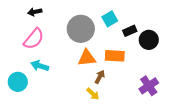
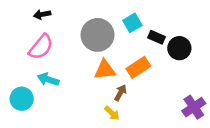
black rectangle: (130, 31) -> (156, 37), turned 48
orange rectangle: (115, 56) -> (138, 67), turned -36
purple cross: (149, 86) -> (194, 107), moved

